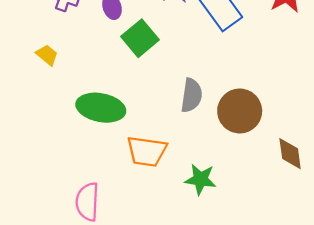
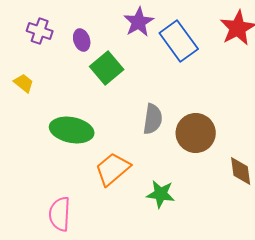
orange trapezoid: (147, 151) -> (113, 169), turned 132

